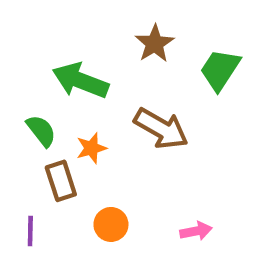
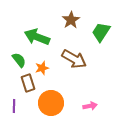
orange circle: (111, 224) -> (51, 103), size x1.6

